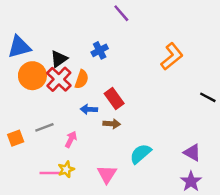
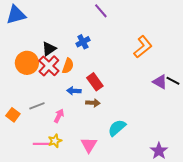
blue triangle: (19, 47) -> (16, 15), moved
orange square: (16, 138) -> (13, 115), turned -32
purple triangle: (192, 153) -> (160, 82), moved

